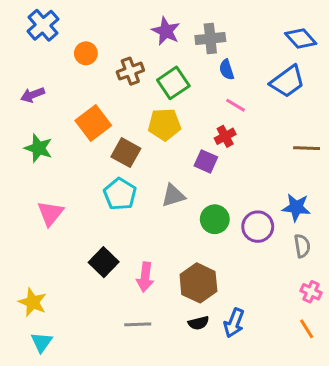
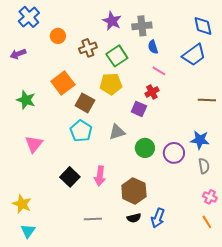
blue diamond: (301, 39) -> (203, 26), turned 30
purple arrow: (33, 95) -> (18, 54), moved
pink arrow: (145, 277) -> (100, 176), moved

